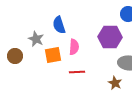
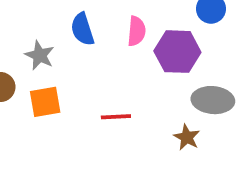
pink semicircle: (74, 47) -> (136, 31), moved
orange square: (53, 55) -> (45, 102), moved

